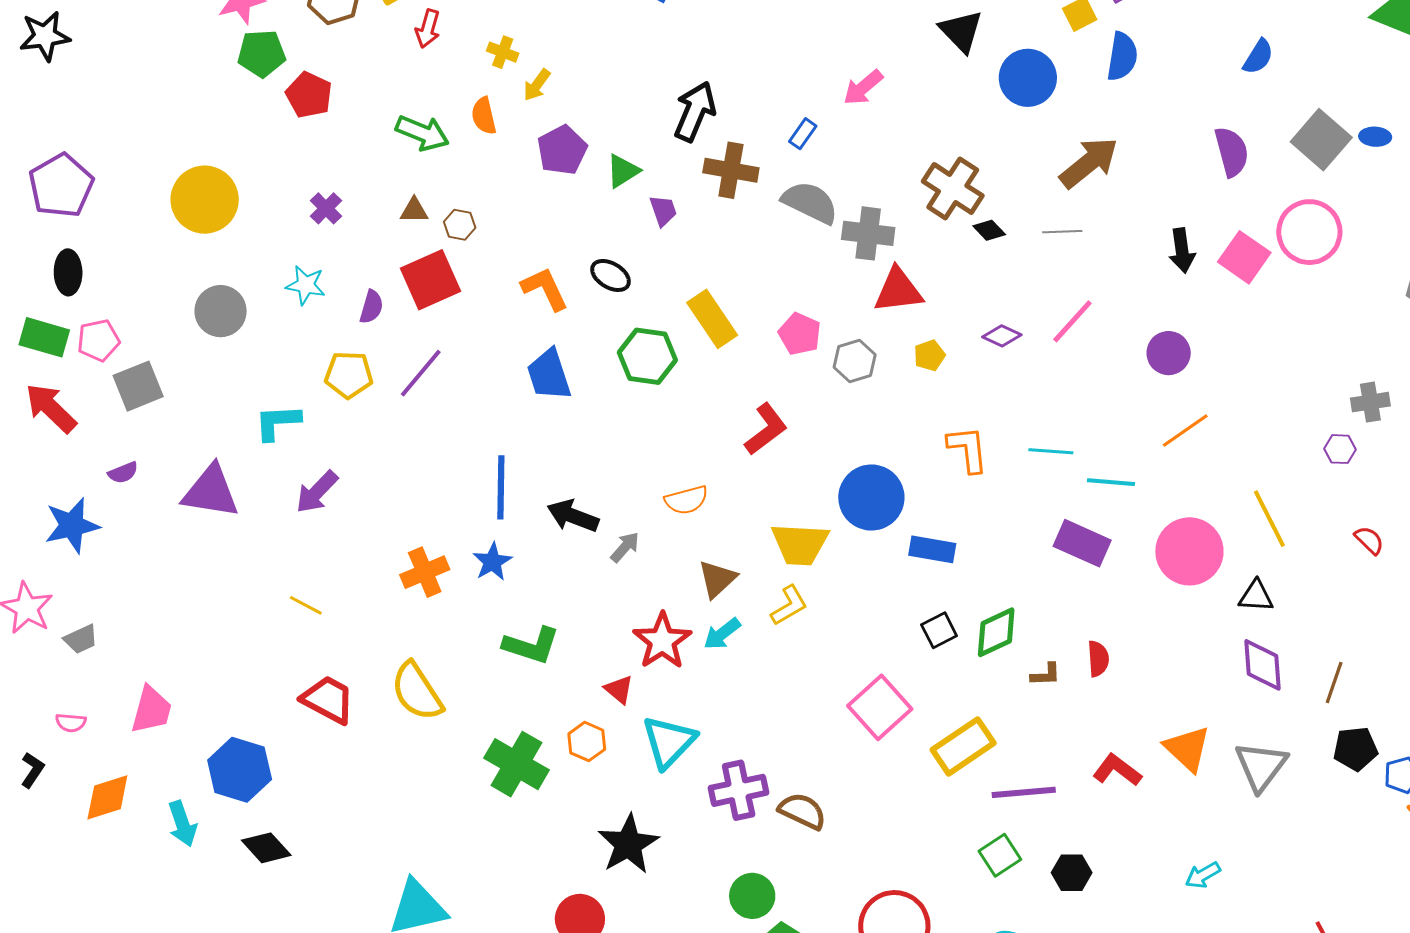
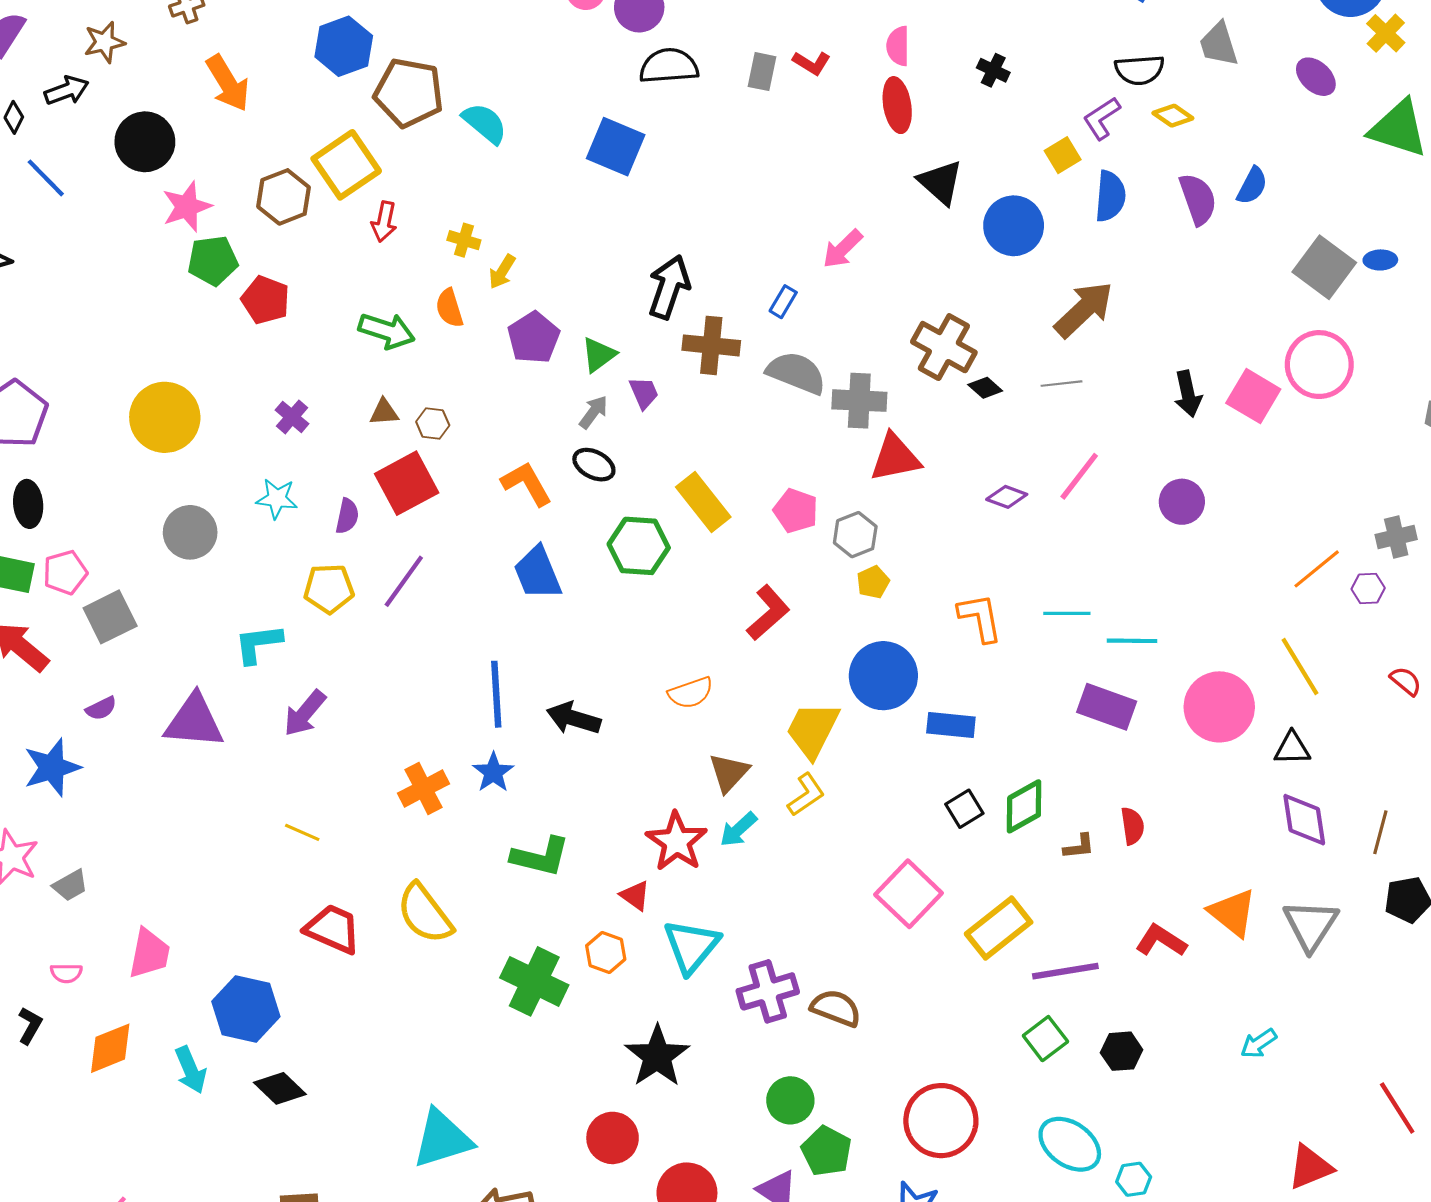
purple semicircle: (1232, 152) -> (1198, 199), moved
yellow pentagon: (929, 355) -> (873, 582), moved
orange line: (1185, 431) -> (1317, 569), moved
yellow trapezoid: (800, 544) -> (813, 730), turned 118
gray arrow: (625, 547) -> (593, 412), moved

